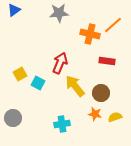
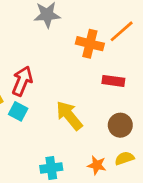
red arrow: (60, 63) -> (22, 81), moved
brown circle: (101, 93) -> (120, 125), moved
orange star: (95, 114) -> (97, 165), moved

